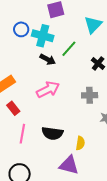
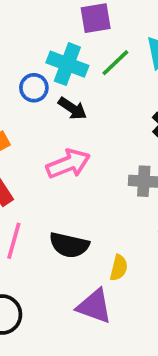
blue circle: (21, 29) -> (34, 88), moved
green line: (69, 49) -> (115, 63), moved

